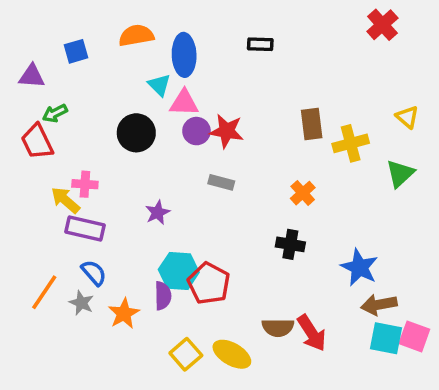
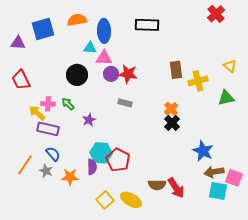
black rectangle: (260, 44) -> (147, 25), size x1.6
blue square: (76, 51) -> (43, 29), size x1.6
cyan triangle: (159, 85) -> (90, 48), turned -40
green arrow: (55, 113) -> (68, 104), moved, turned 72
green triangle: (400, 174) -> (226, 98), turned 30
black cross: (290, 244) -> (172, 123), moved, turned 35
orange star: (124, 313) -> (70, 177), turned 30
pink square: (414, 336) -> (234, 178), moved

